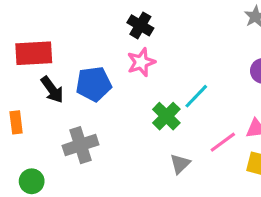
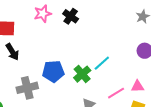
pink star: (141, 62) -> (43, 14), moved
blue pentagon: (94, 84) -> (53, 71), moved

